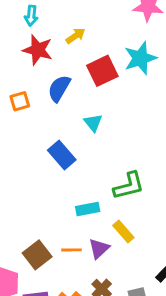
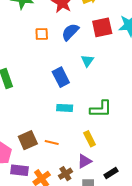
cyan rectangle: (88, 209) -> (65, 108), moved
purple triangle: (99, 249) -> (84, 161), moved

